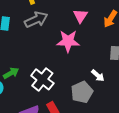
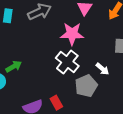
white cross: (42, 79) -> (67, 62), moved

